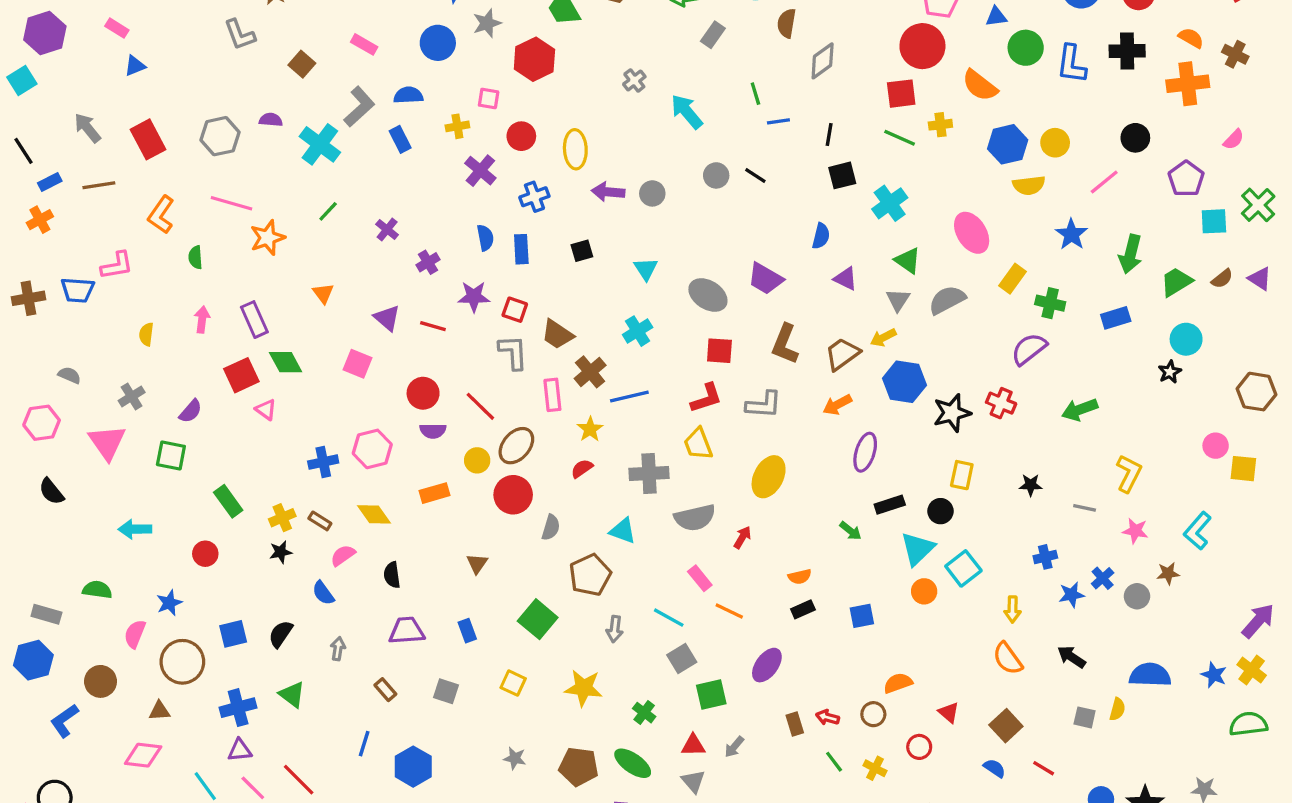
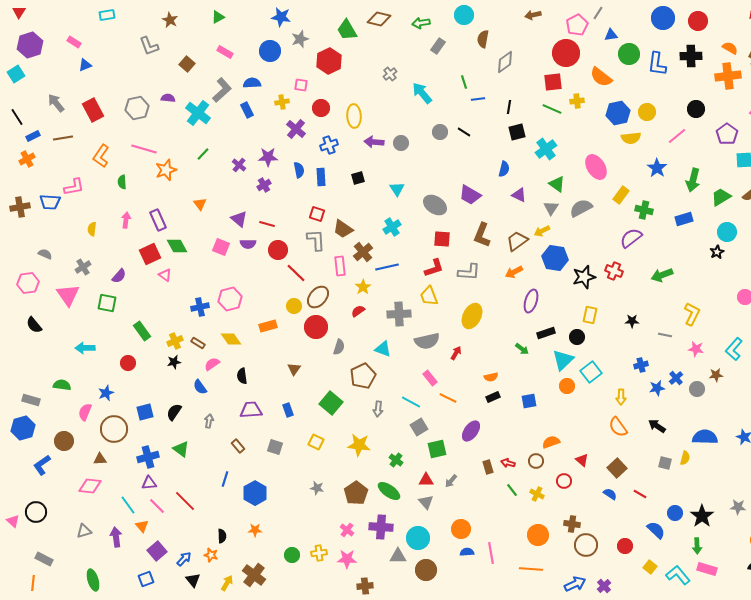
purple star: (474, 297) -> (268, 157), moved
red circle: (423, 393) -> (278, 250), moved
purple semicircle: (433, 431) -> (248, 244), moved
brown pentagon: (579, 767) -> (356, 493), turned 30

